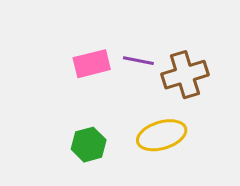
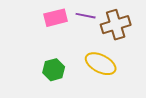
yellow ellipse: (162, 135) -> (101, 64), turned 44

